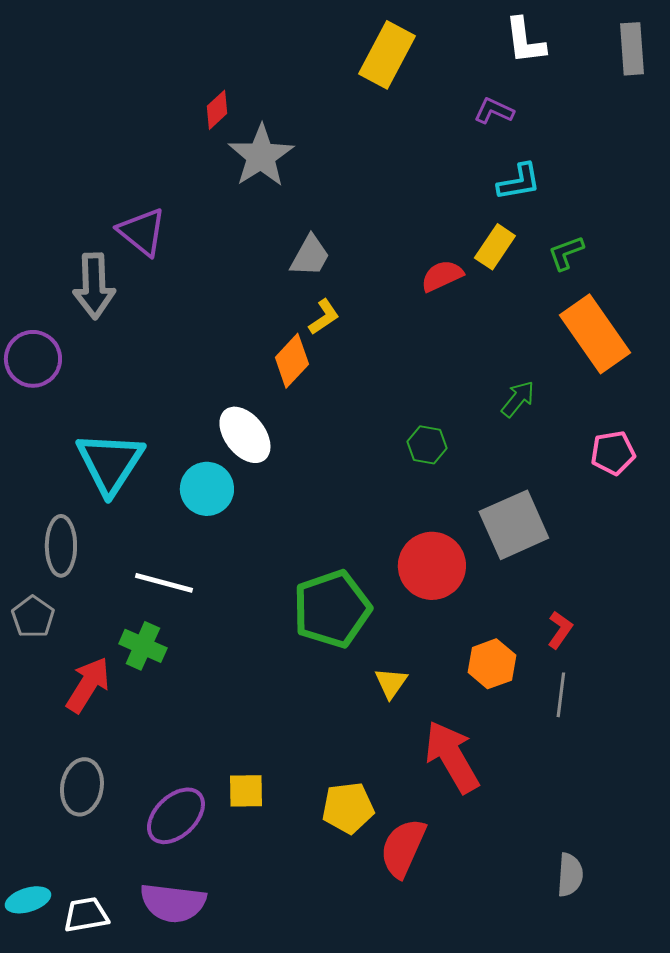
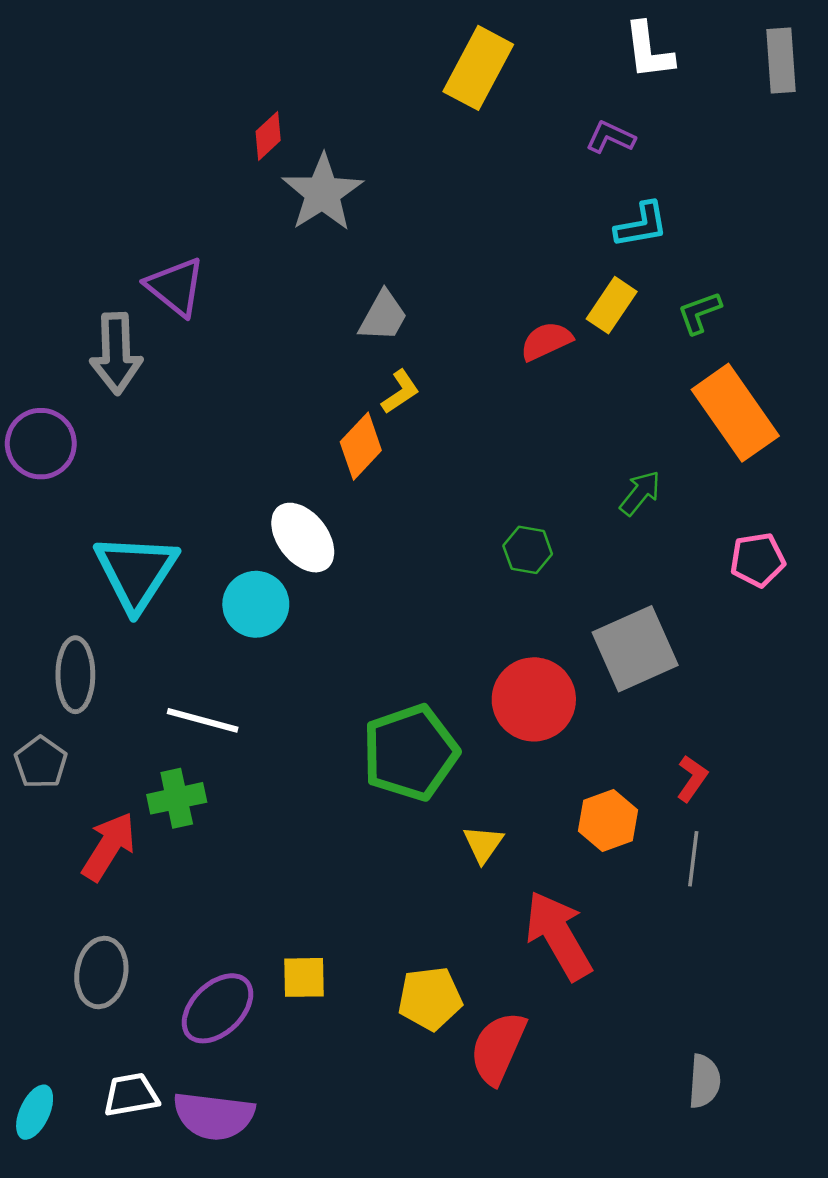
green cross: (143, 646) -> (177, 798), turned -36
cyan ellipse: (28, 900) -> (35, 1112), turned -48
white trapezoid: (86, 915) -> (131, 1095), moved

